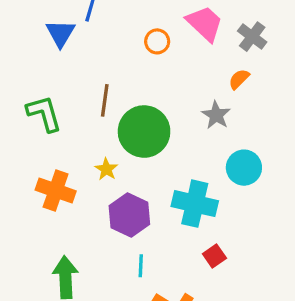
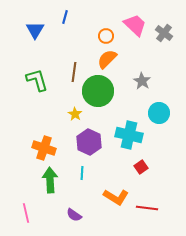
blue triangle: (60, 33) -> (35, 30), moved
orange semicircle: (239, 79) -> (107, 59), moved, size x1.5
orange cross: (56, 190) -> (44, 148), moved
cyan line: (141, 266) -> (82, 173), moved

